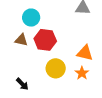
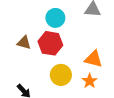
cyan circle: (31, 18) -> (55, 18), moved

